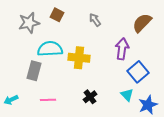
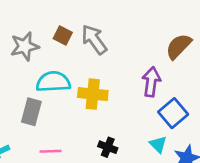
gray arrow: (95, 20) -> (94, 40), moved, size x1.6
black cross: (90, 97) -> (108, 147), turned -32

